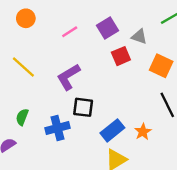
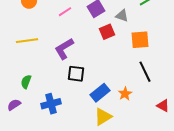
orange square: (161, 66) -> (140, 40), turned -30
yellow line: (23, 67) -> (27, 41), turned -50
blue cross: (58, 128) -> (51, 104), moved

